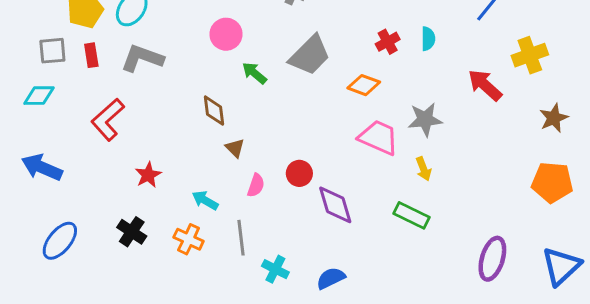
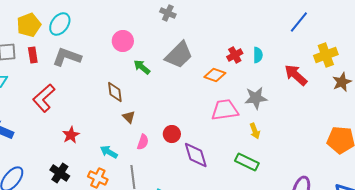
cyan semicircle: (428, 39) -> (258, 55), moved
red cross: (388, 42) -> (235, 55), moved
brown star: (554, 118) -> (342, 82), moved
pink trapezoid: (379, 137) -> (225, 110), turned -32

